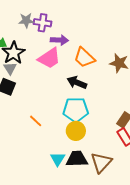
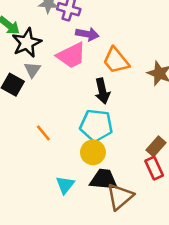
gray triangle: (10, 68) -> (32, 70), moved
black arrow: (77, 83) -> (102, 91), turned -132
black trapezoid: (77, 159) -> (104, 180), moved

